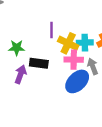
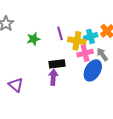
green star: (17, 48) -> (33, 39), moved
purple arrow: (20, 74) -> (53, 77), moved

